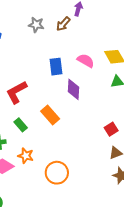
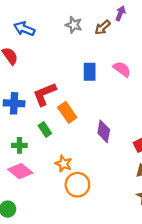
purple diamond: (73, 89) -> (104, 131), moved
orange rectangle: (50, 115) -> (67, 112), moved
orange star: (26, 156) -> (64, 164), moved

